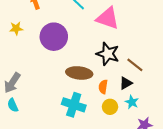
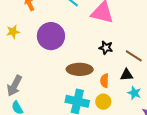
black star: (108, 54) -> (106, 48), size x0.6
black triangle: (126, 83) -> (127, 75), turned 32
yellow circle: (110, 107) -> (103, 102), moved

